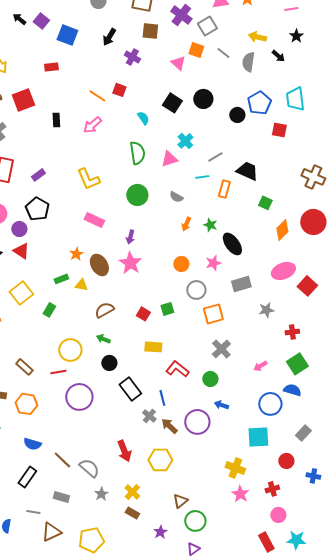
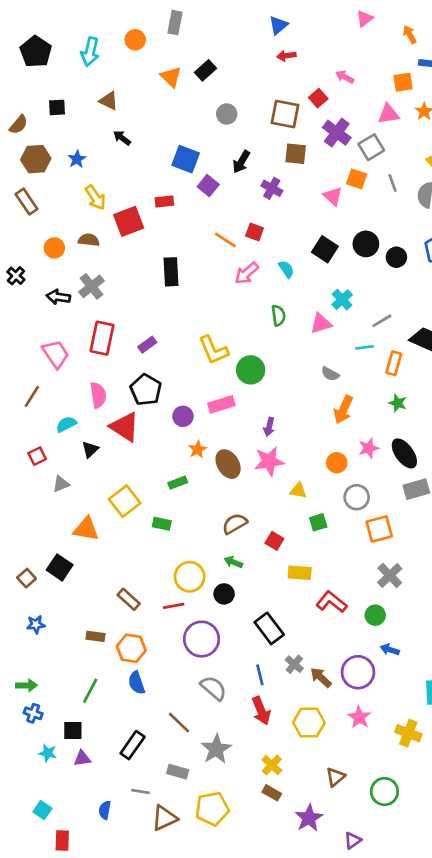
purple square: (41, 21) -> (208, 186), moved
gray line: (223, 53) -> (392, 183), turned 32
red square: (23, 100) -> (129, 221), moved
black circle: (237, 115) -> (396, 257), moved
black rectangle: (56, 120) -> (171, 272), size x1.5
pink arrow: (92, 125) -> (247, 273), moved
green semicircle: (137, 153) -> (278, 316), size x0.7
green circle: (137, 195) -> (251, 370), moved
pink rectangle: (94, 220) -> (221, 404), turned -42
orange arrow: (186, 224) -> (343, 410), size x1.5
green star: (210, 225) -> (398, 403), moved
purple circle: (19, 229) -> (183, 416), moved
black ellipse: (232, 244) -> (404, 453), moved
red triangle: (21, 251) -> (125, 427), moved, size x1.4
pink star: (130, 263) -> (269, 461), turned 30
pink star: (213, 263) -> (369, 448), moved
yellow triangle: (81, 285) -> (298, 491), moved
green rectangle: (49, 310) -> (162, 524), turned 72
red square: (143, 314) -> (274, 541), moved
black circle: (109, 363) -> (224, 594), moved
blue line: (162, 398) -> (260, 675), moved
blue semicircle: (32, 444) -> (137, 683), moved, turned 54
gray semicircle: (89, 468) -> (213, 688), moved
gray star: (101, 494) -> (216, 749), moved, size x1.6
pink star: (240, 494) -> (359, 717), moved
green circle: (195, 521) -> (384, 792), moved
purple star: (160, 532) -> (309, 818), size x1.5
yellow pentagon: (91, 540) -> (212, 809), moved

